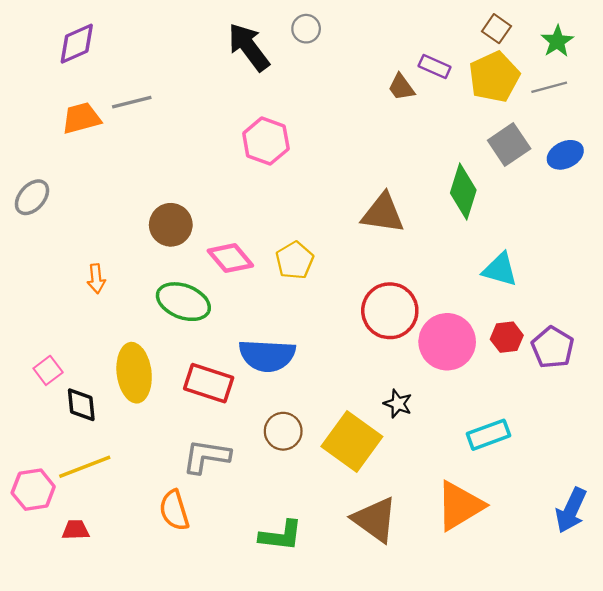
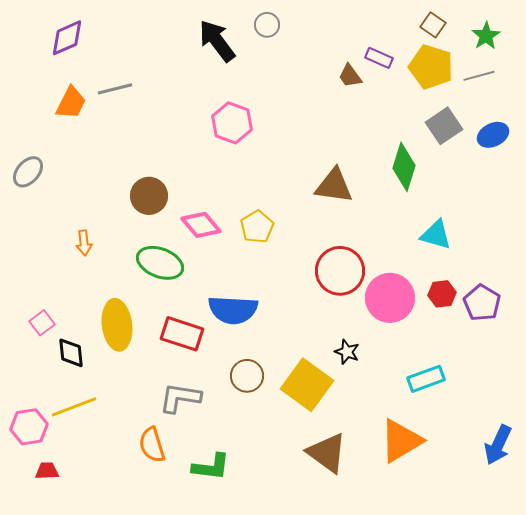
yellow pentagon: (494, 77) -> (431, 67), turned -30
orange trapezoid: (81, 118) -> (71, 103), turned 132
red trapezoid: (76, 530) -> (47, 471), moved
green L-shape: (281, 536) -> (211, 467), moved

